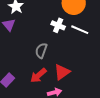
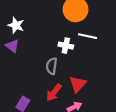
white cross: (58, 25) -> (66, 46), moved

